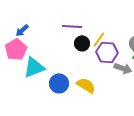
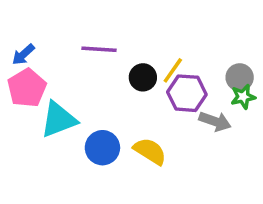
purple line: (72, 26) -> (99, 49), moved
blue arrow: (22, 30) -> (23, 55), moved

